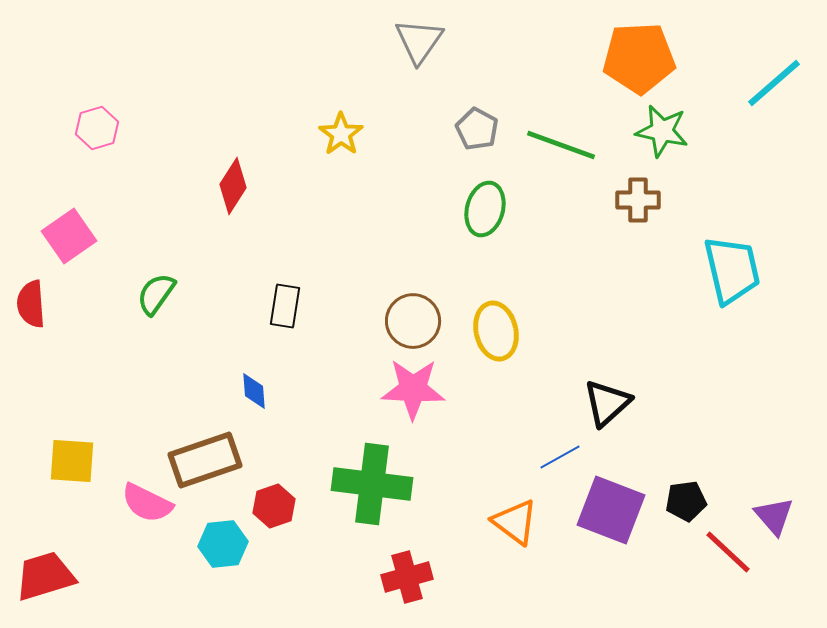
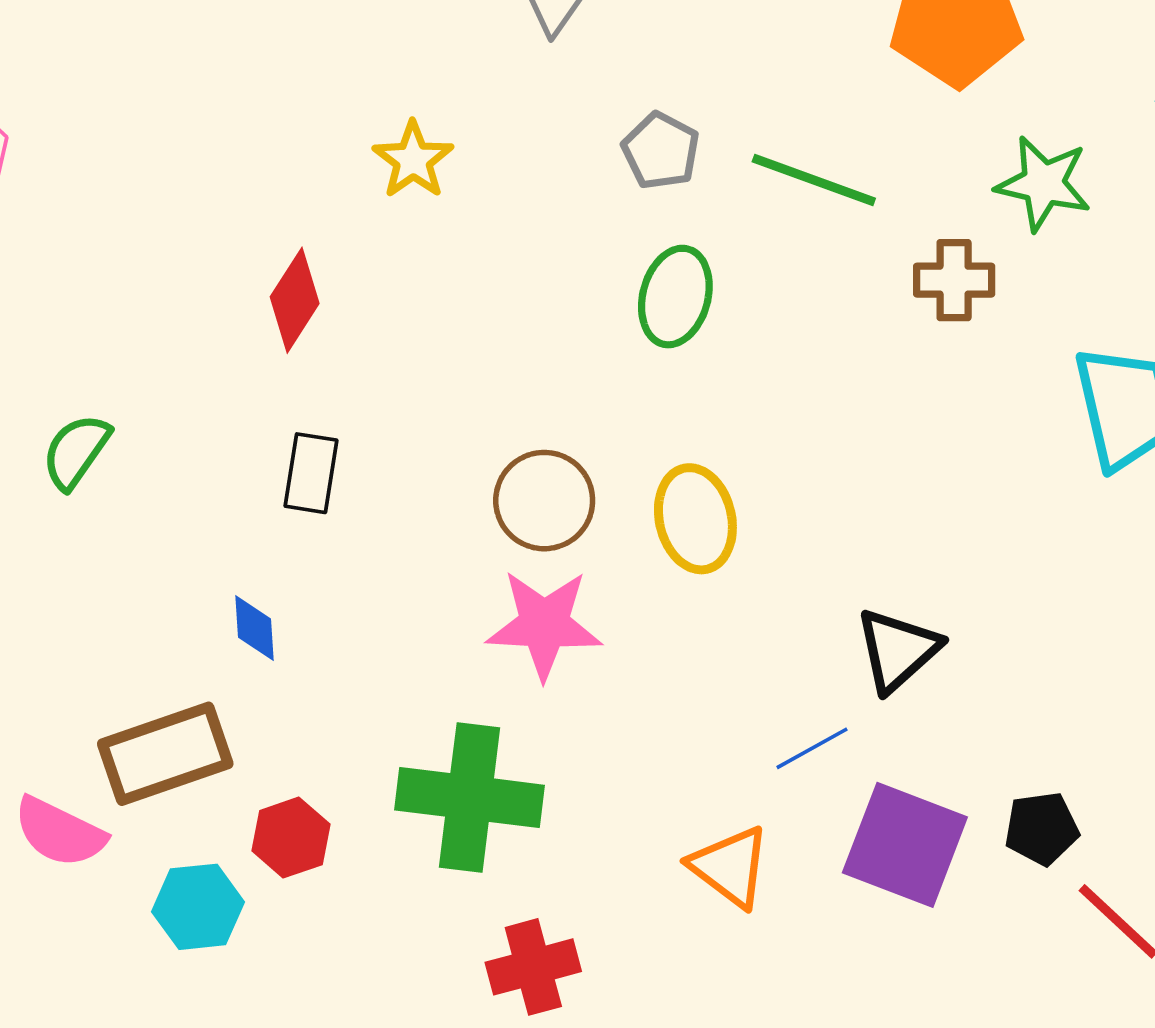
green star: (662, 131) -> (1043, 184), moved
red diamond: (233, 186) -> (295, 300), moved

